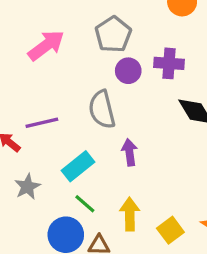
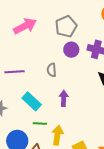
gray semicircle: (102, 109) -> (52, 70), size x0.6
cyan rectangle: (78, 166) -> (32, 101), turned 72
green line: (85, 204) -> (40, 124), moved, turned -48

